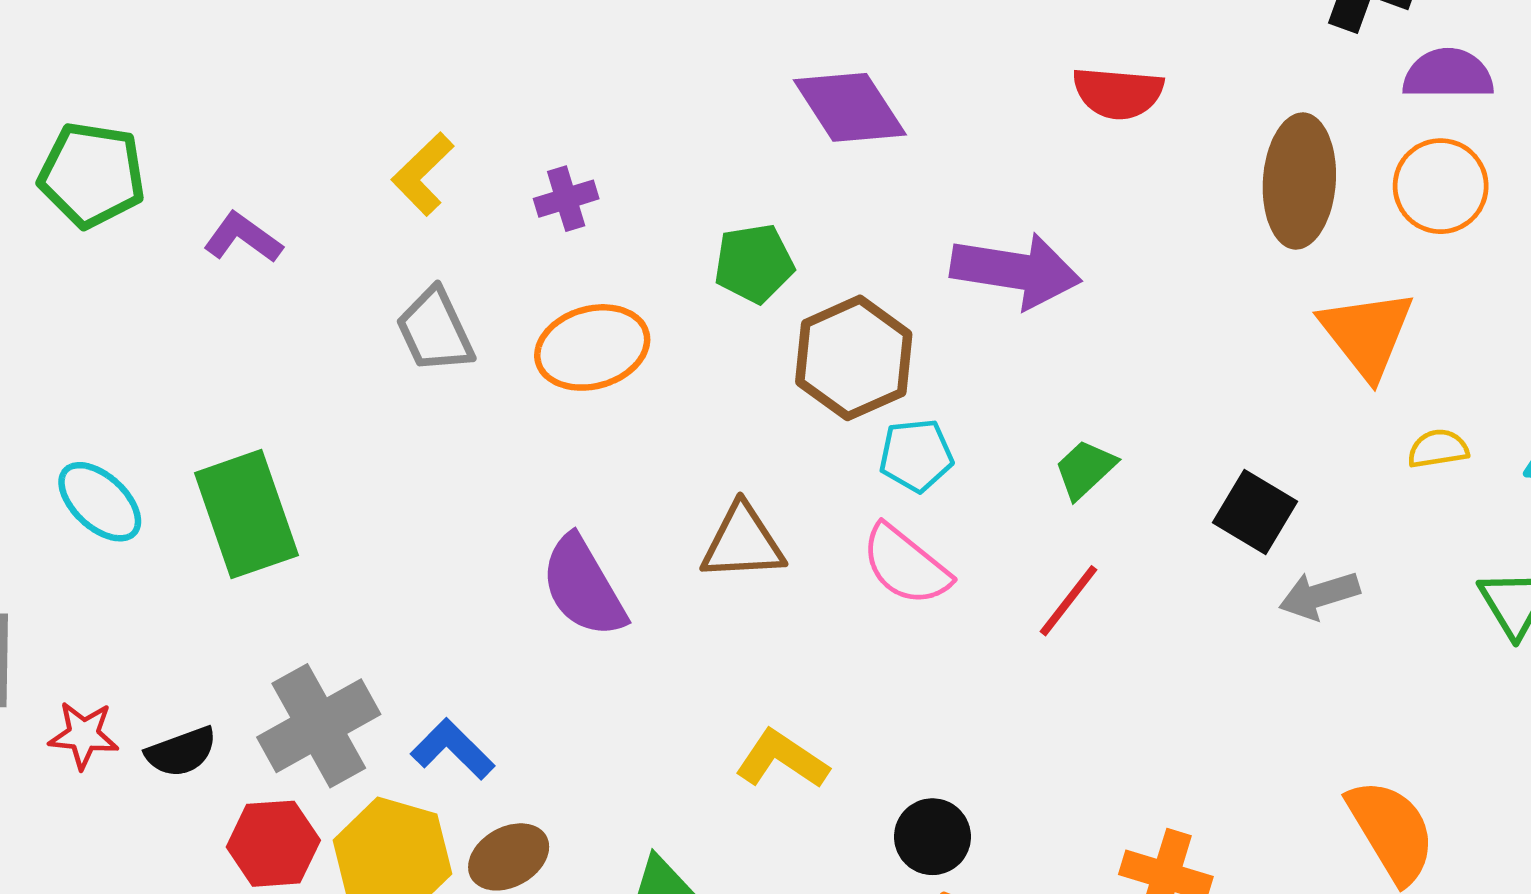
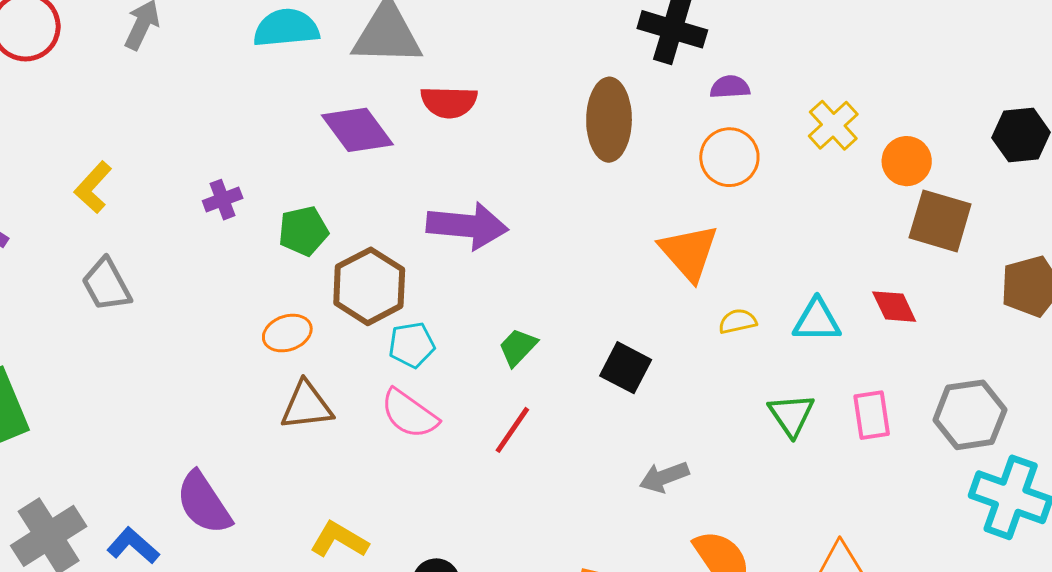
purple semicircle: (1448, 74) -> (730, 87), size x0.7
red semicircle: (1118, 93) -> (449, 102), moved
brown ellipse: (1299, 181) -> (609, 120), moved
purple cross: (566, 199) -> (223, 200), moved
orange ellipse: (592, 347) -> (287, 333), moved, size x0.7
purple semicircle: (583, 587) -> (204, 503), moved
gray arrow: (1319, 595) -> (664, 477), moved

